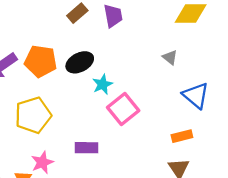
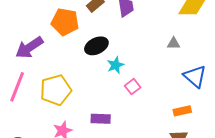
gray triangle: (170, 57) -> (174, 43), turned -40
orange pentagon: (41, 61) -> (65, 22), moved
pink square: (123, 109) -> (133, 87), size x0.6

